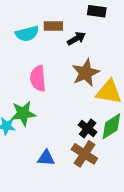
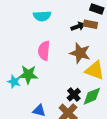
brown rectangle: (53, 26) -> (90, 24), moved
brown star: (86, 73) -> (80, 53), turned 30

